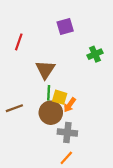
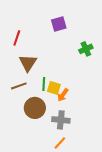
brown triangle: (45, 70) -> (28, 63), moved
brown line: (14, 108) -> (19, 86), moved
brown circle: (51, 113) -> (35, 108), moved

